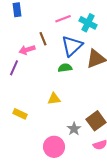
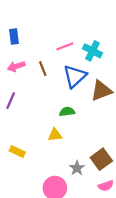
pink arrow: (27, 50) -> (16, 66), moved
green semicircle: (65, 68) -> (67, 112), moved

